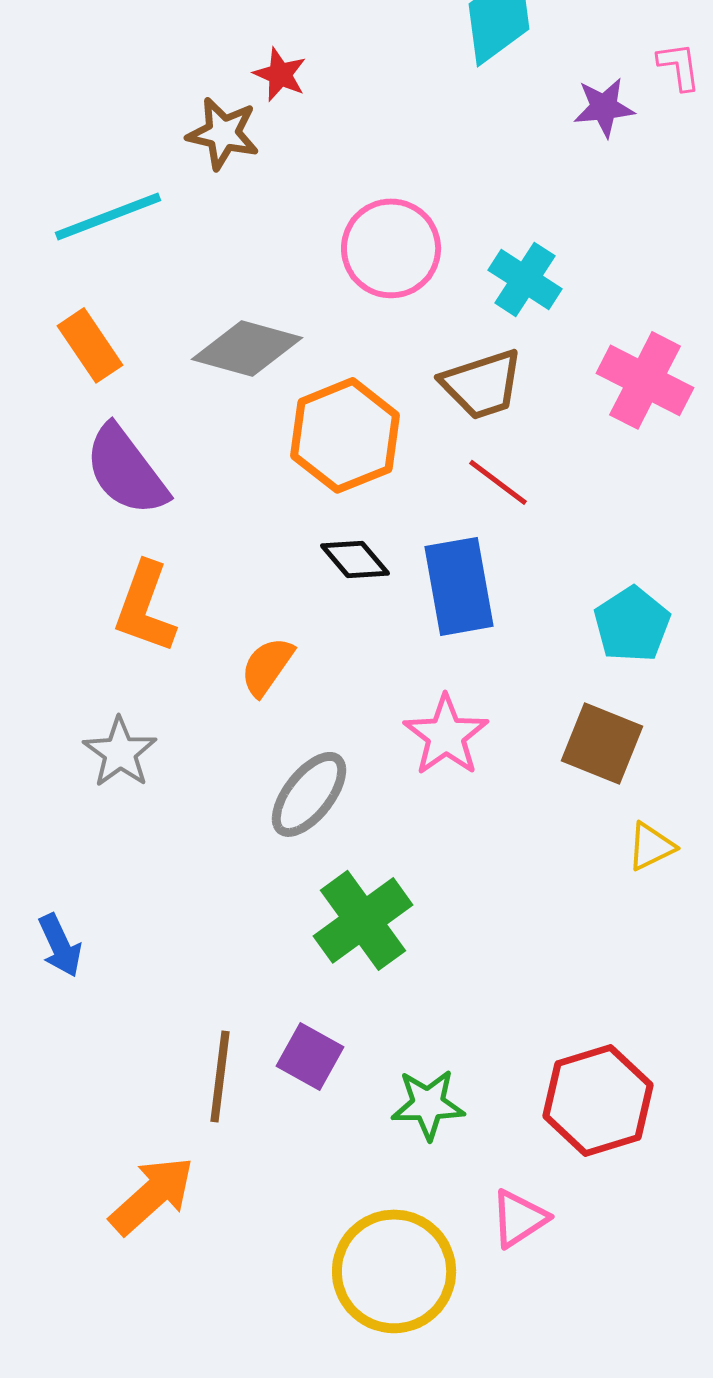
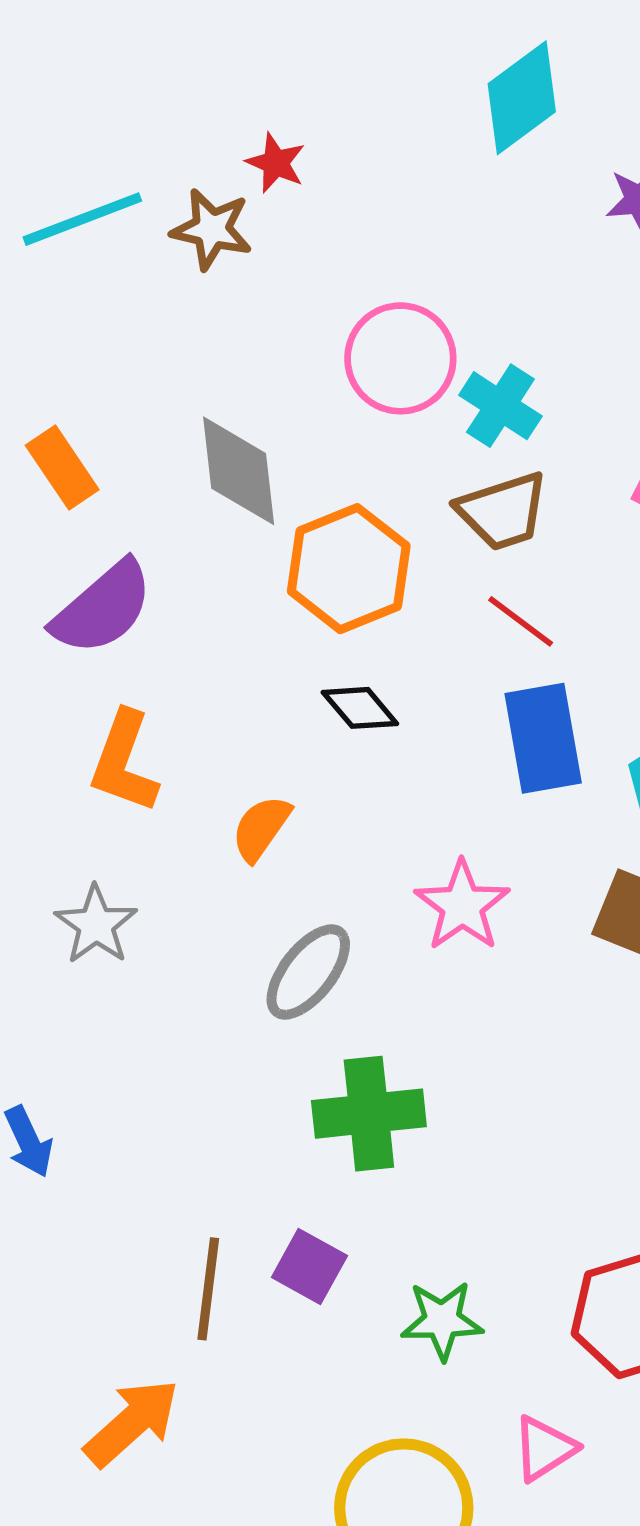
cyan line: (108, 216) -> (82, 219), moved
cyan cross: (525, 279) -> (500, 406), moved
gray diamond: (247, 348) -> (239, 471), turned 68
purple semicircle: (126, 470) -> (103, 608), turned -94
blue rectangle: (459, 586) -> (543, 738), moved
green cross: (363, 920) -> (369, 1114), turned 30

